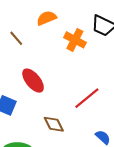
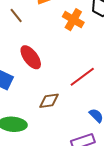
brown diamond: (54, 124) -> (49, 101), turned -75

